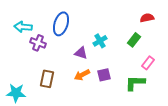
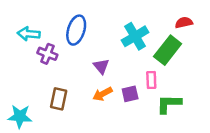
green rectangle: (134, 40) -> (168, 50), size x1.6
cyan cross: (100, 41) -> (135, 36), moved, size x1.5
purple triangle: (81, 53) -> (101, 66), turned 32
pink rectangle: (148, 63) -> (151, 80), moved, turned -40

